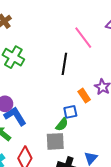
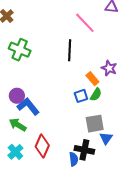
green semicircle: (62, 124) -> (96, 95), moved
gray square: (55, 141) -> (95, 124), moved

